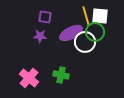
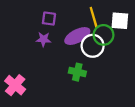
white square: (100, 16) -> (120, 21), moved
green cross: (61, 75) -> (77, 72), moved
pink cross: (29, 78) -> (15, 85), moved

